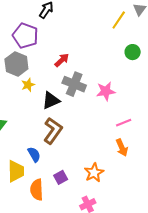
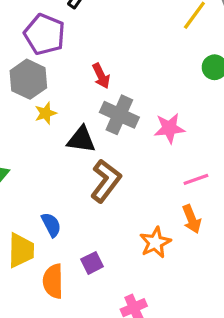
red arrow: (62, 60) -> (101, 76), turned 105
black triangle: (51, 100) -> (81, 140), turned 30
brown L-shape: (53, 131) -> (106, 181), moved
orange star: (94, 173) -> (155, 242), moved

